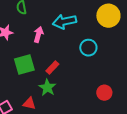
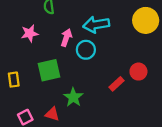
cyan circle: (88, 48) -> (86, 50), moved
red rectangle: (52, 68) -> (117, 84), moved
red circle: (104, 93) -> (138, 72), moved

